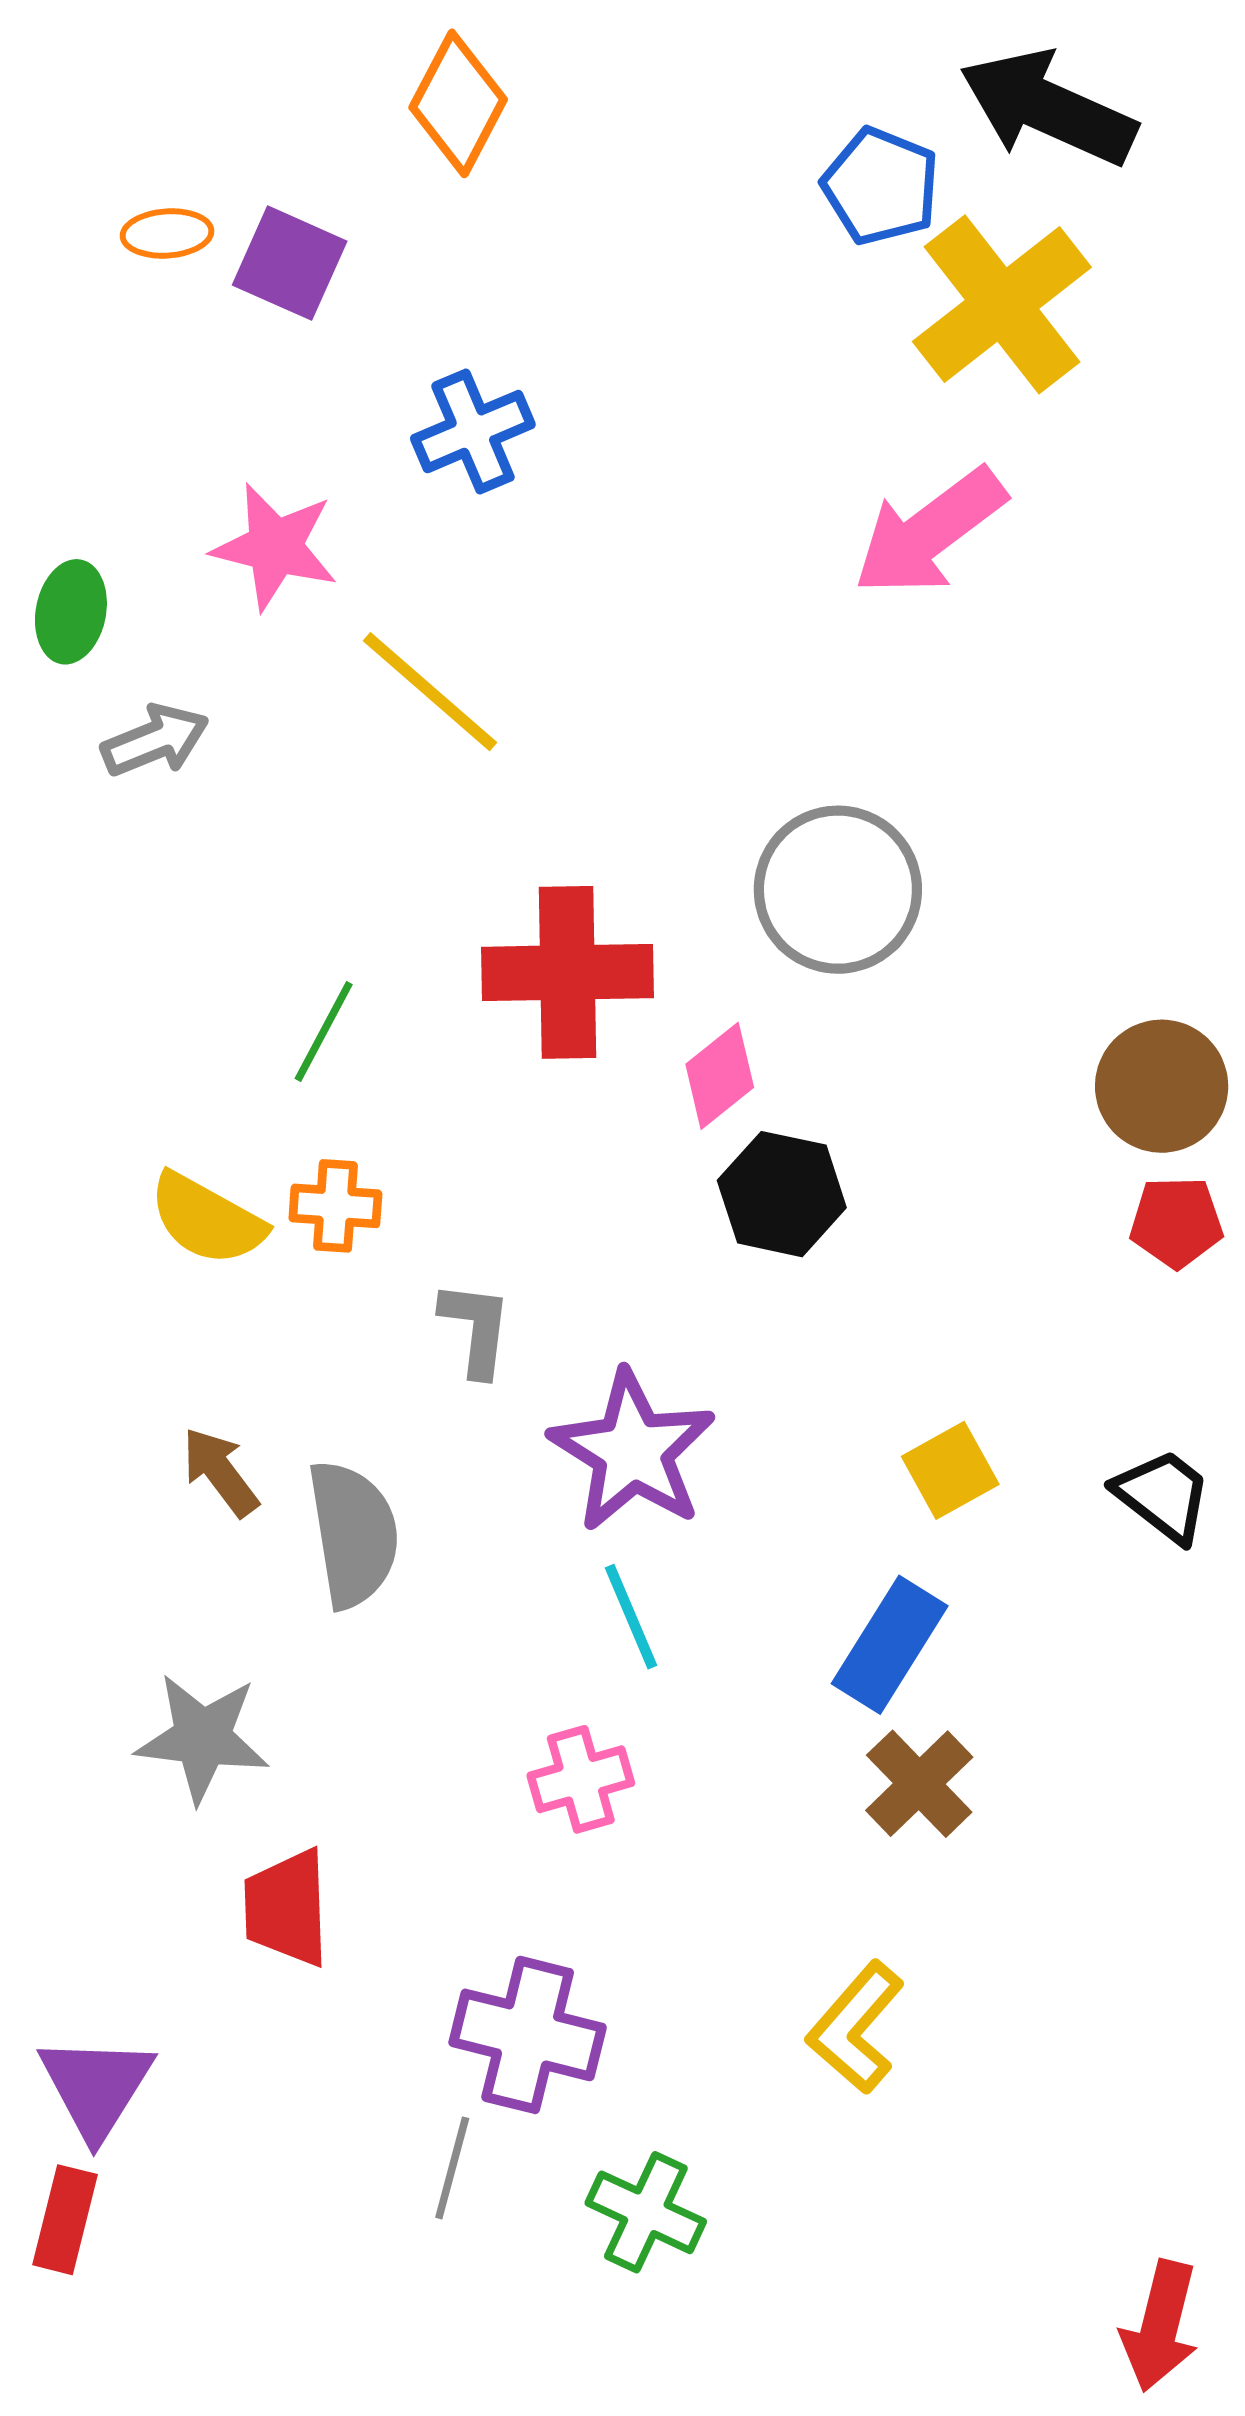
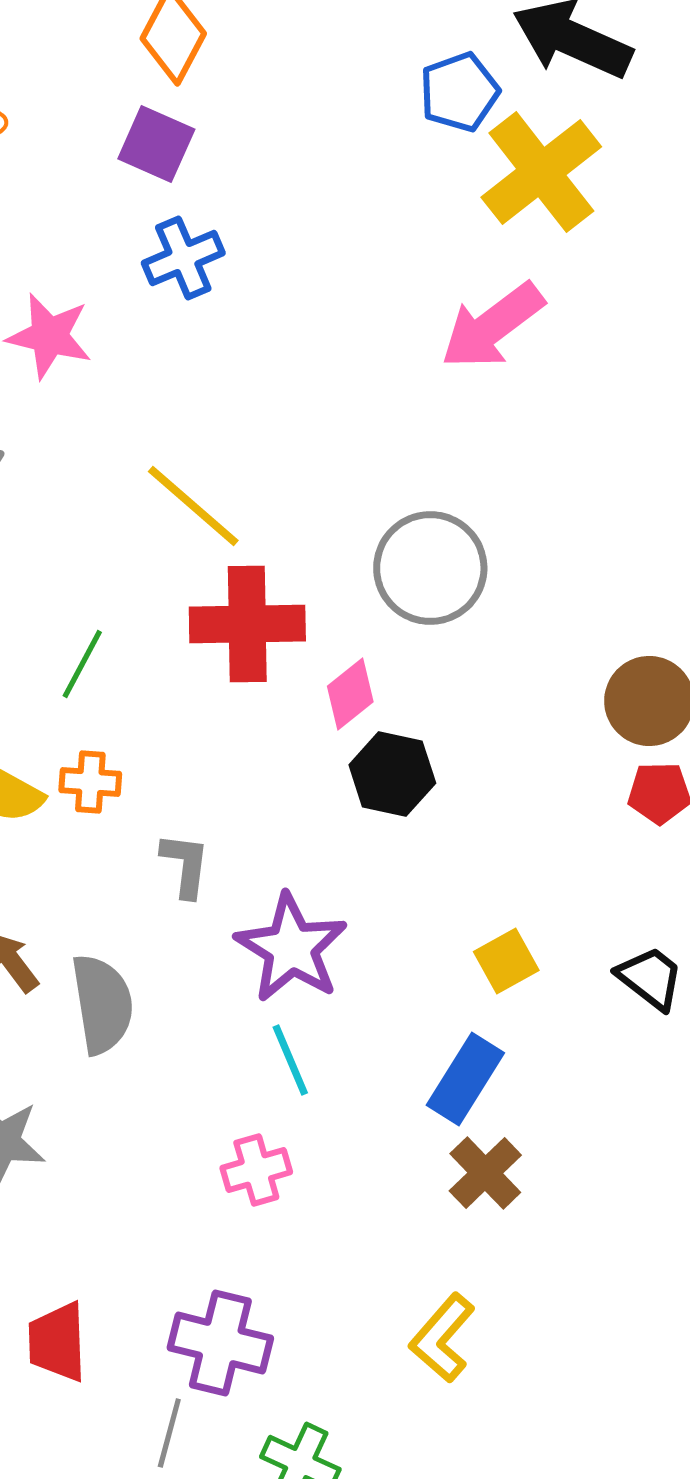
blue pentagon: (881, 186) -> (459, 92), turned 30
purple square: (290, 263) -> (156, 144), moved
yellow line: (430, 692) -> (193, 506), moved
red trapezoid: (287, 1908) -> (57, 1342), moved

